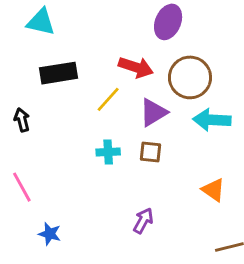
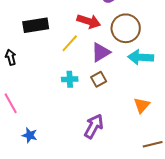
brown square: (151, 152) -> (99, 79), turned -35
orange triangle: (213, 190) -> (142, 105), turned 36
purple arrow: (143, 221) -> (94, 126), size x1.4

